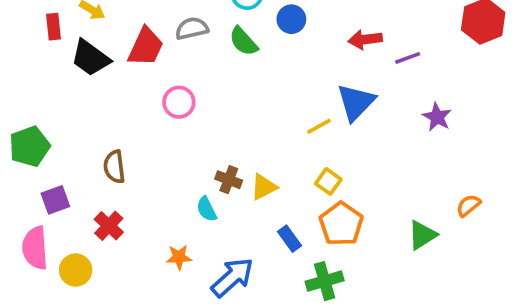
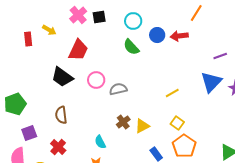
gray semicircle: (192, 28) -> (118, 89), moved
red arrow: (365, 39) -> (179, 36), moved
black trapezoid: (90, 58) -> (62, 77), moved
blue triangle: (356, 102) -> (211, 82), moved
brown cross: (229, 180) -> (123, 122), turned 32
cyan semicircle: (207, 209) -> (100, 142), moved

